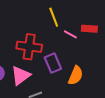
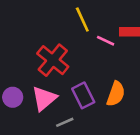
red cross: (29, 47) -> (53, 60), turned 35
purple rectangle: (53, 63) -> (83, 95), moved

